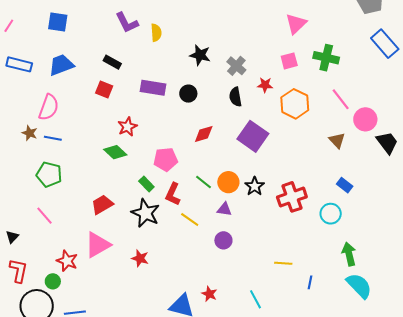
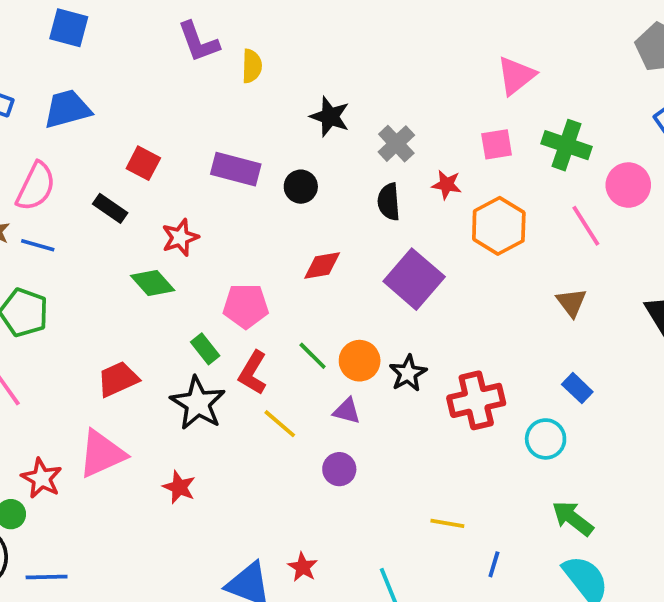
black rectangle: (112, 62) -> (110, 208), moved
pink circle: (365, 119) -> (628, 185), moved
green arrow: (349, 254) -> (573, 518), turned -45

